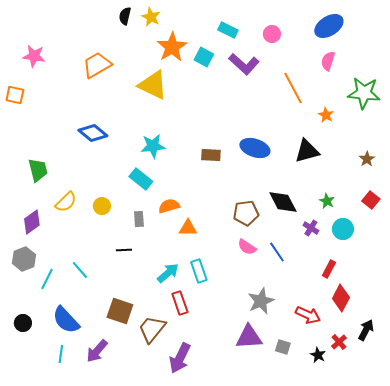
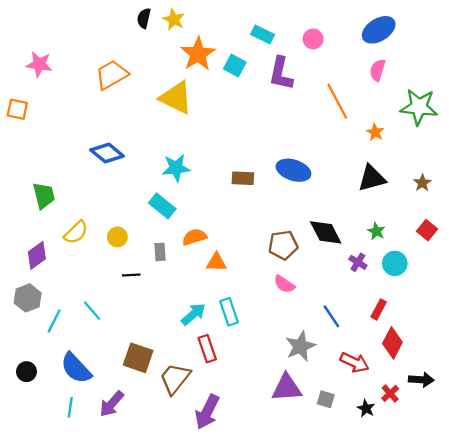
purple L-shape: (244, 64) -> (281, 74), turned 60
black triangle: (307, 151) -> (372, 178), moved
black line: (124, 250) -> (131, 275), moved
blue line: (277, 252) -> (331, 316), moved
black arrow: (366, 330) -> (421, 380), turned 65

